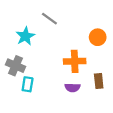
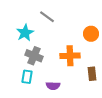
gray cross: (16, 66) -> (34, 56), moved
purple semicircle: (72, 88) -> (53, 86), moved

